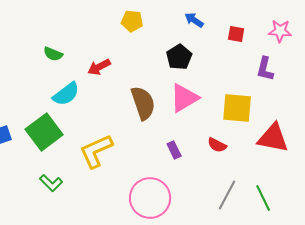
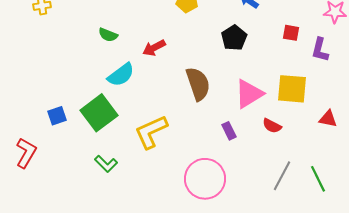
red square: (236, 34) -> (291, 33), moved
pink triangle: (184, 98) -> (249, 94), moved
red triangle: (273, 138) -> (328, 119), size x0.6

